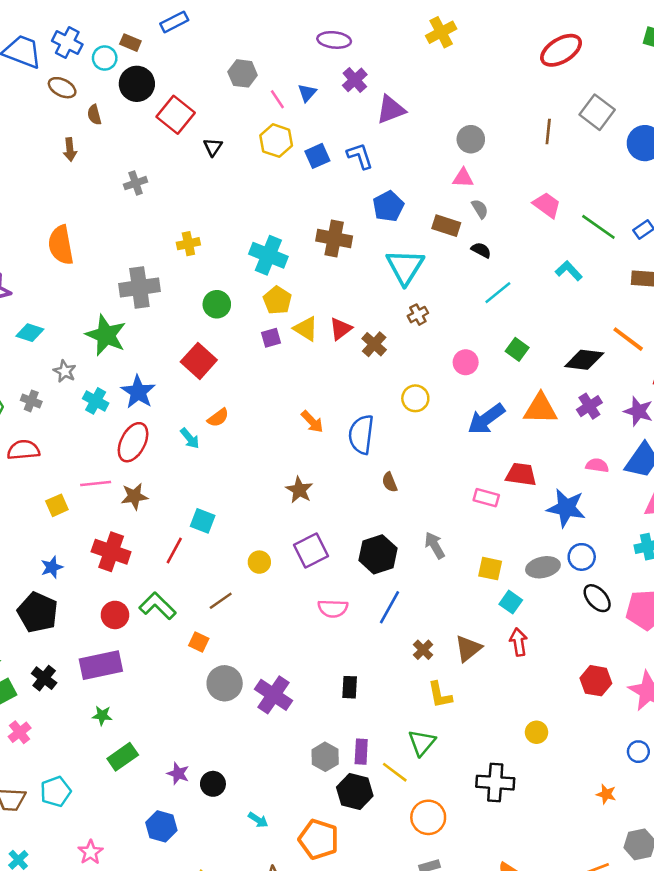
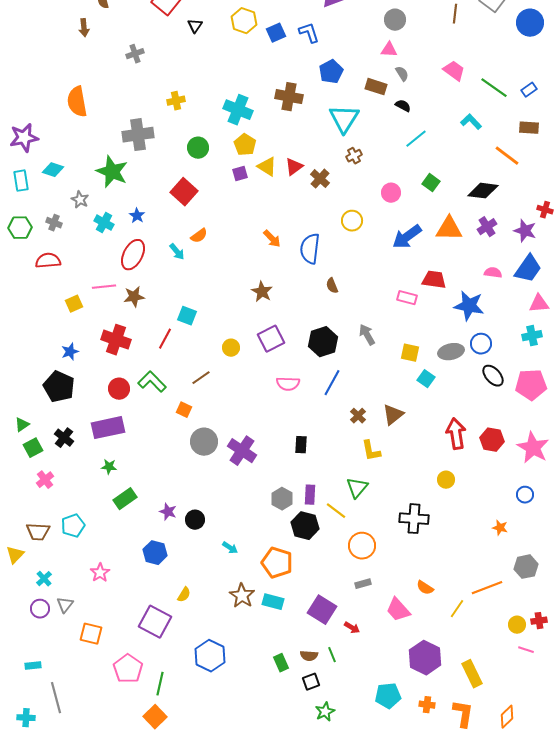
orange line: (628, 339) -> (507, 156), moved
blue star: (138, 392) -> (137, 216), size x0.6
red arrow: (518, 642) -> (456, 434), moved, size x1.4

